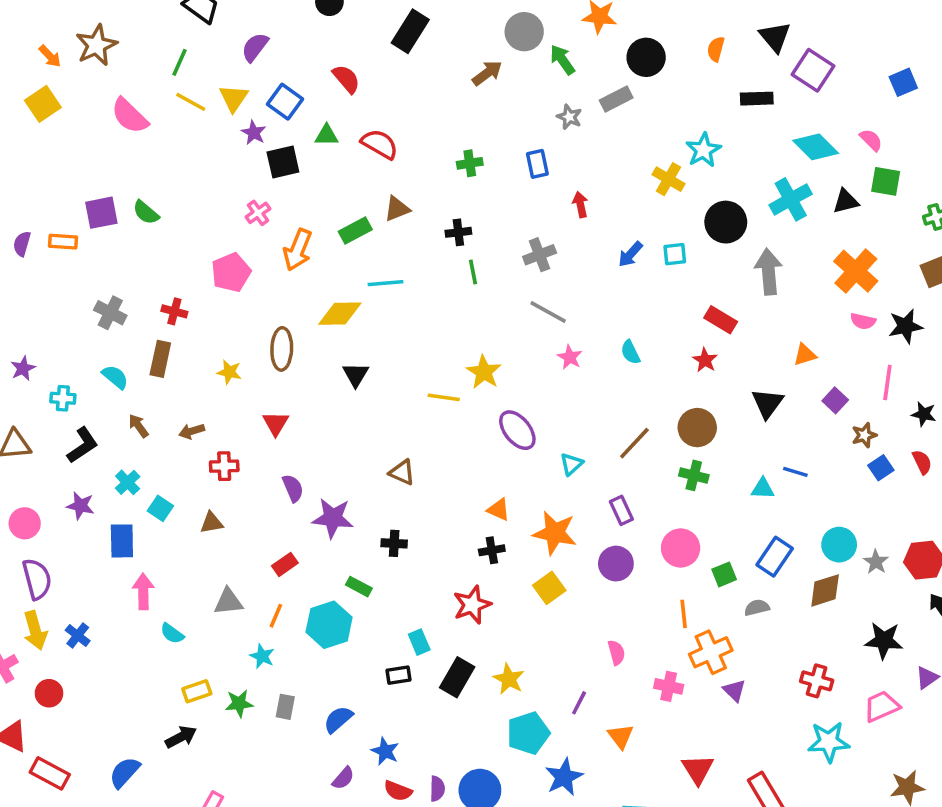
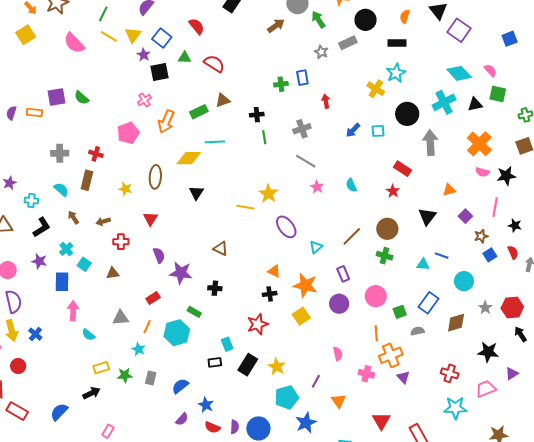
black rectangle: (757, 99) -> (397, 43), moved
green cross: (470, 163) -> (281, 84), moved
gray cross: (110, 313) -> (60, 153), turned -30
cyan circle: (839, 545) -> (464, 281), moved

